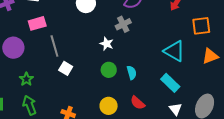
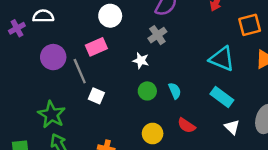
pink rectangle: (37, 23) -> (96, 47), moved
purple circle: (13, 48) -> (53, 57), moved
green star: (26, 79) -> (52, 115), size x1.6

